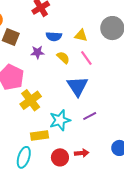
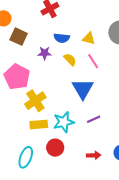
yellow rectangle: (40, 136) -> (39, 124), moved
red arrow: (82, 153) -> (94, 155), moved
red circle: (60, 157) -> (55, 148), moved

